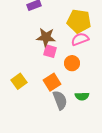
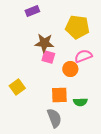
pink semicircle: (80, 39) -> (83, 56), moved
orange square: (52, 82) -> (59, 95), moved, turned 30
gray semicircle: (60, 100) -> (54, 118), moved

